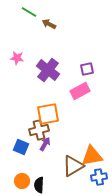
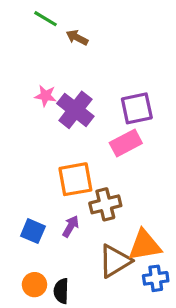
pink star: (17, 58) -> (46, 96), moved
purple square: (87, 69) -> (137, 108), size x1.5
brown cross: (39, 130) -> (105, 204), moved

